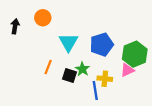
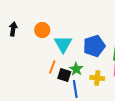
orange circle: (43, 18) -> (42, 30), moved
orange line: (48, 67) -> (52, 67), moved
blue line: (95, 90) -> (75, 89), moved

